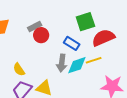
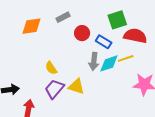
gray rectangle: (35, 26) -> (63, 17), moved
red circle: (41, 35) -> (82, 33), moved
red semicircle: (103, 38) -> (135, 36), turned 35

